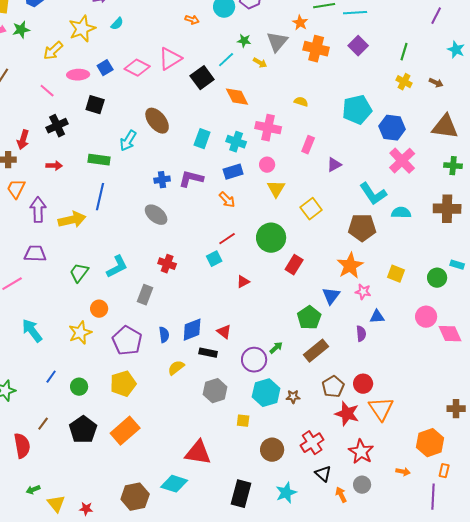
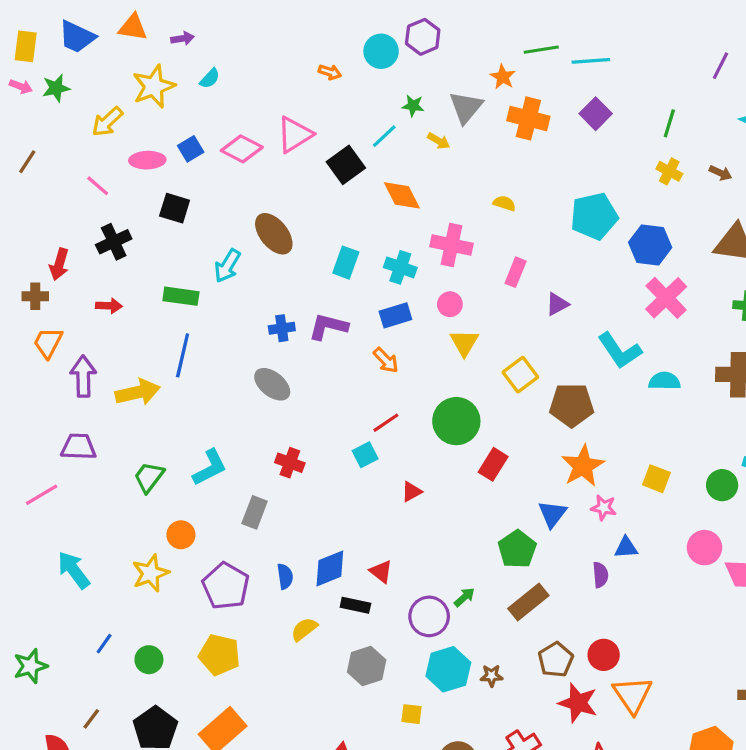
brown pentagon: (362, 228) -> (572, 405), moved
yellow pentagon: (123, 384) -> (219, 655), turned 30

